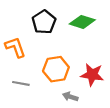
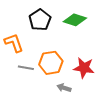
gray line: (21, 83) -> (26, 68), moved

